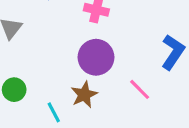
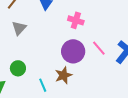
pink line: (140, 89) -> (99, 48), moved

